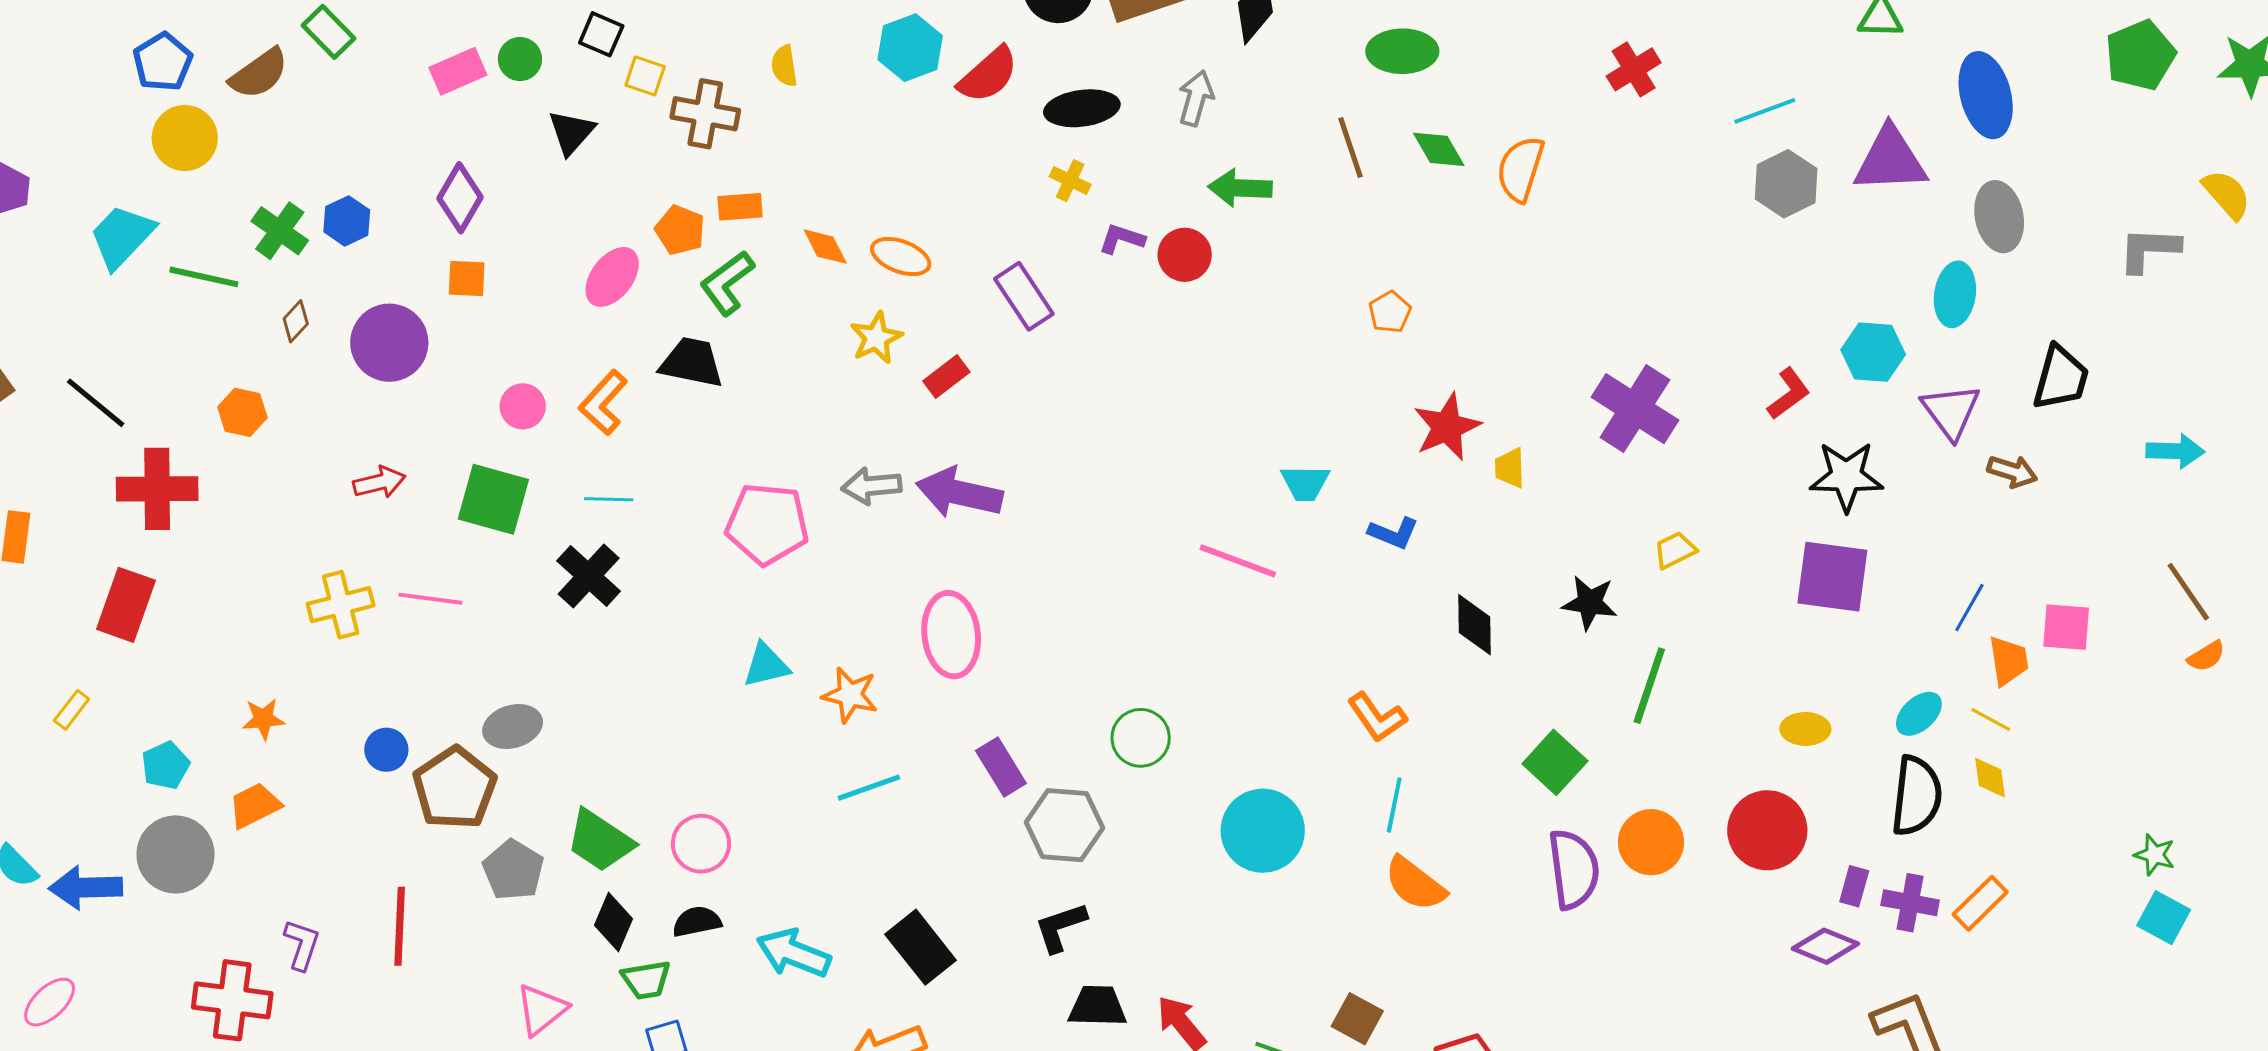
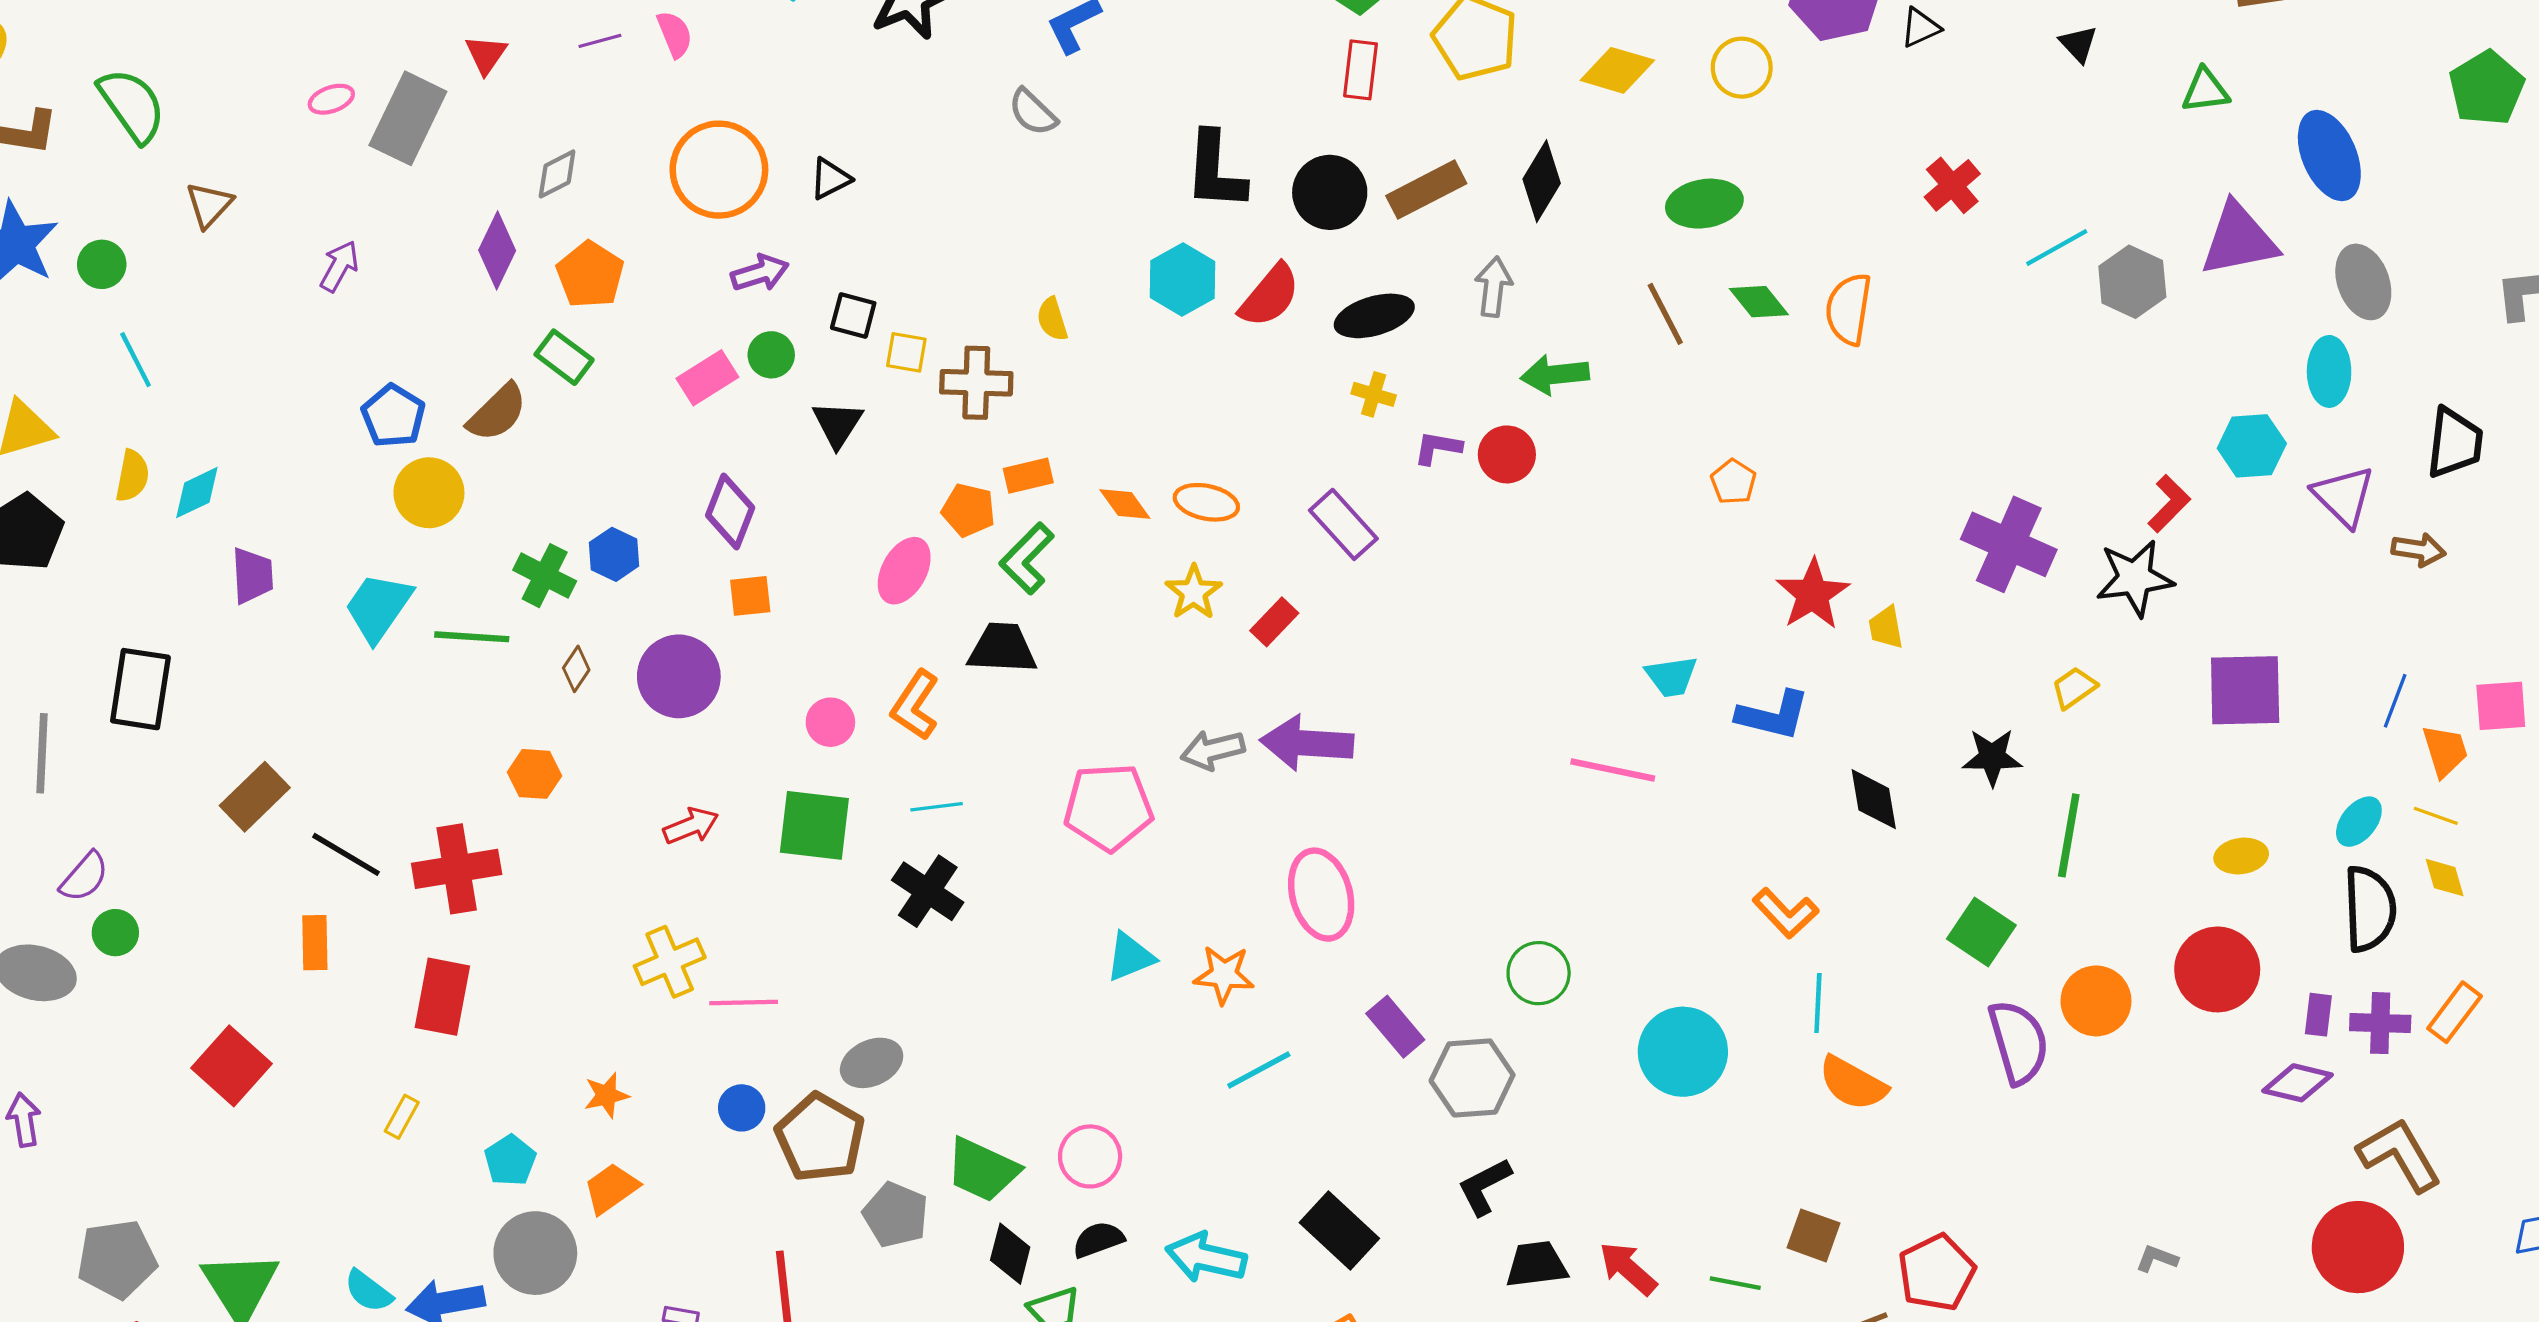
cyan line: (1765, 111) -> (2057, 248), moved
black line: (96, 403) -> (346, 854), moved
black star: (1846, 476) -> (2135, 578), moved
blue L-shape: (1393, 533) -> (1773, 715), size x1.4
pink line: (430, 599) -> (744, 1002), moved

